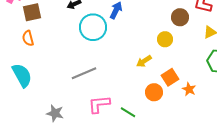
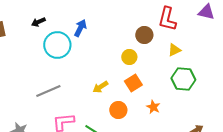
yellow arrow: (144, 61) -> (100, 87), moved
orange square: (170, 77) -> (133, 83), moved

